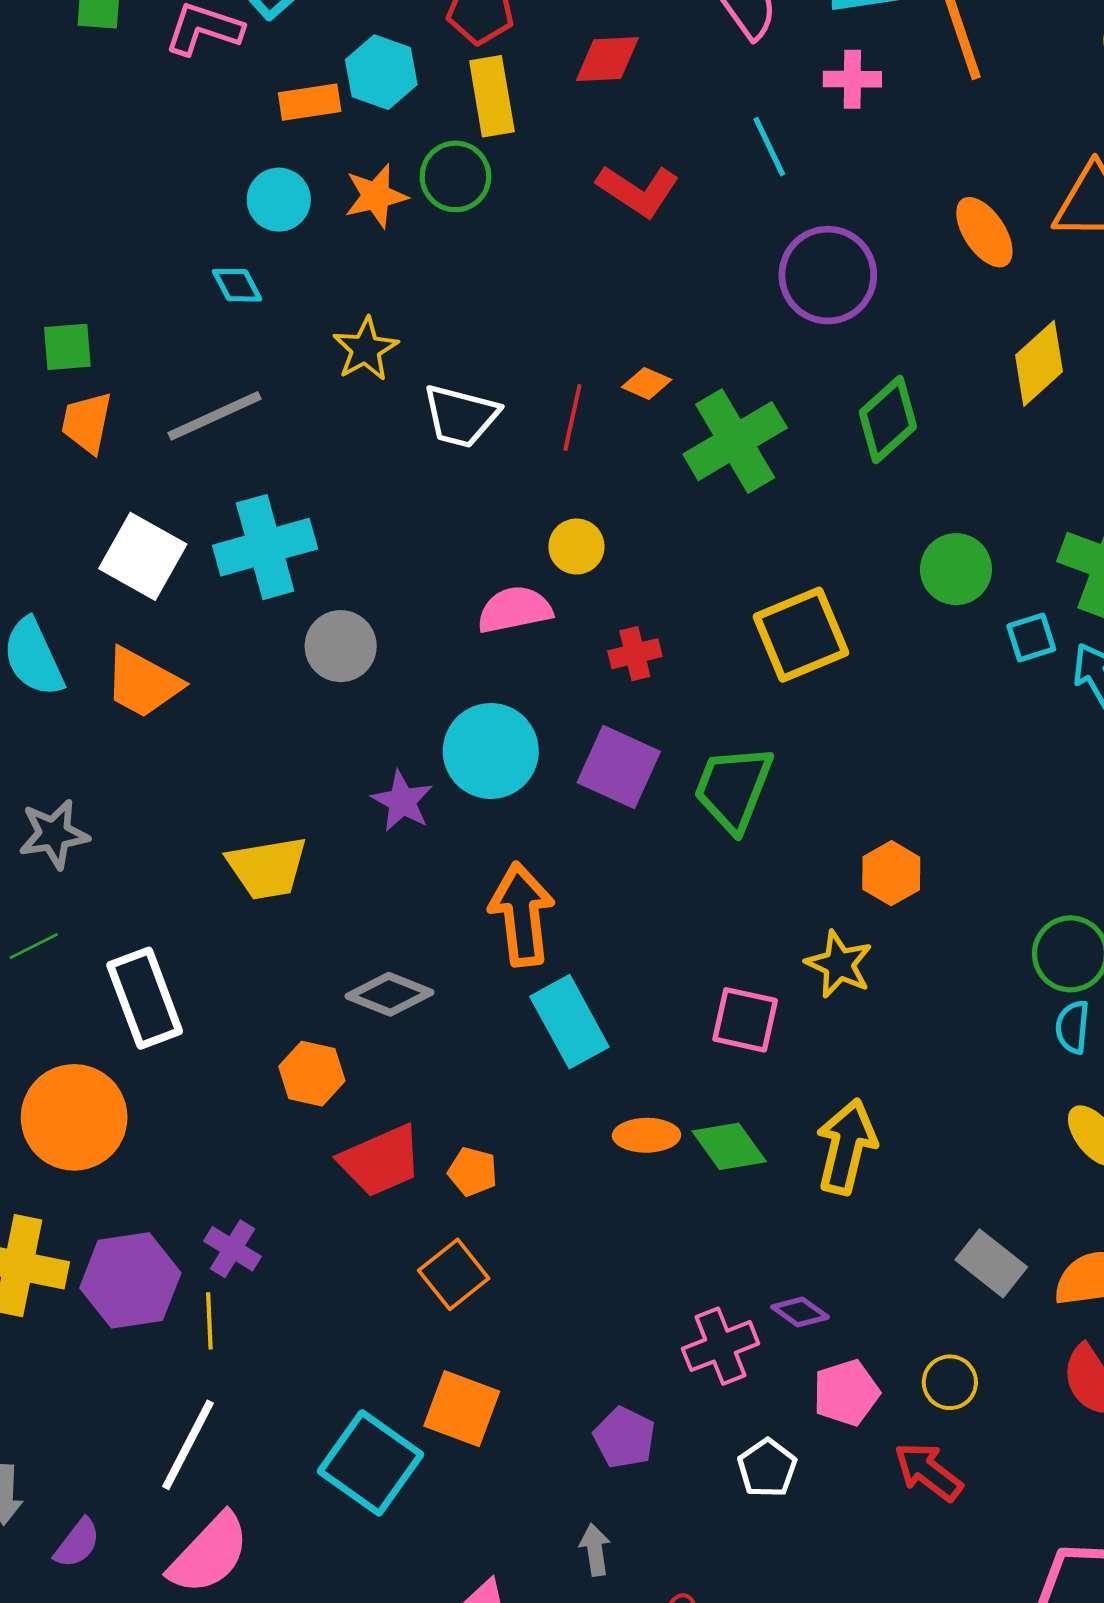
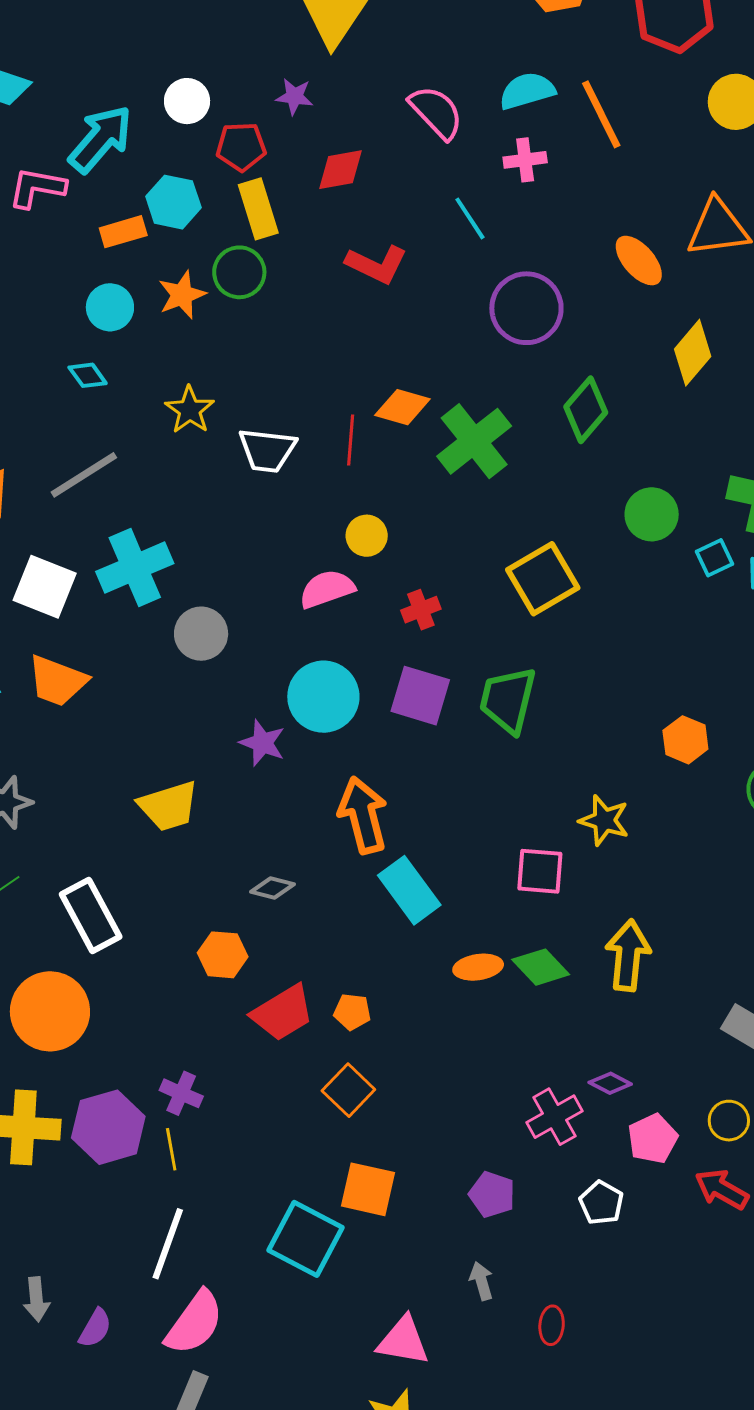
orange diamond: (647, 383) -> (402, 407), size x1.5
orange hexagon: (891, 873) -> (685, 740), moved
gray diamond: (390, 994) -> (272, 888), size x0.7

